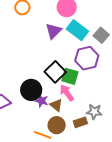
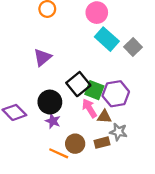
purple triangle: (53, 31) -> (42, 57), moved
purple hexagon: (87, 58) -> (116, 94), moved
purple star: (42, 101) -> (53, 121), moved
brown triangle: (56, 105) -> (104, 117), moved, turned -40

